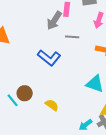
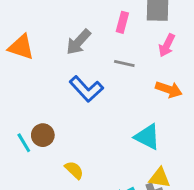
gray arrow: (54, 21) -> (78, 42), moved
yellow semicircle: (52, 105) -> (74, 170), moved

